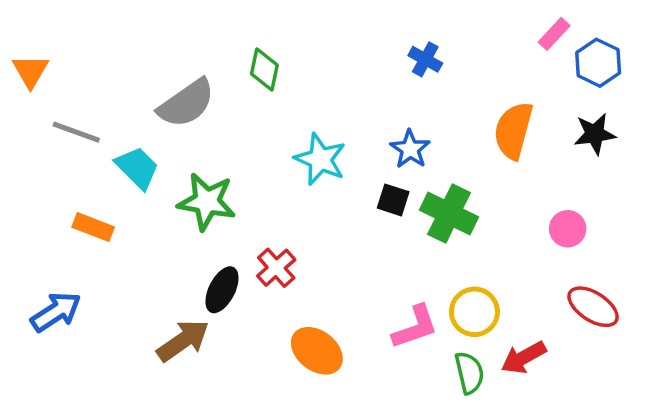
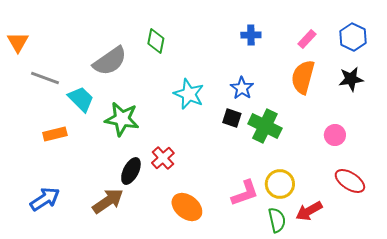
pink rectangle: (554, 34) -> (307, 39), moved
blue cross: (425, 59) -> (251, 35), turned -30
orange rectangle: (93, 227) -> (55, 134), turned -35
blue arrow: (56, 312) -> (45, 199), moved

